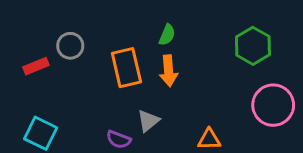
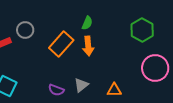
orange rectangle: (126, 68) -> (61, 44), turned 55
gray triangle: (148, 121) -> (81, 85), moved

